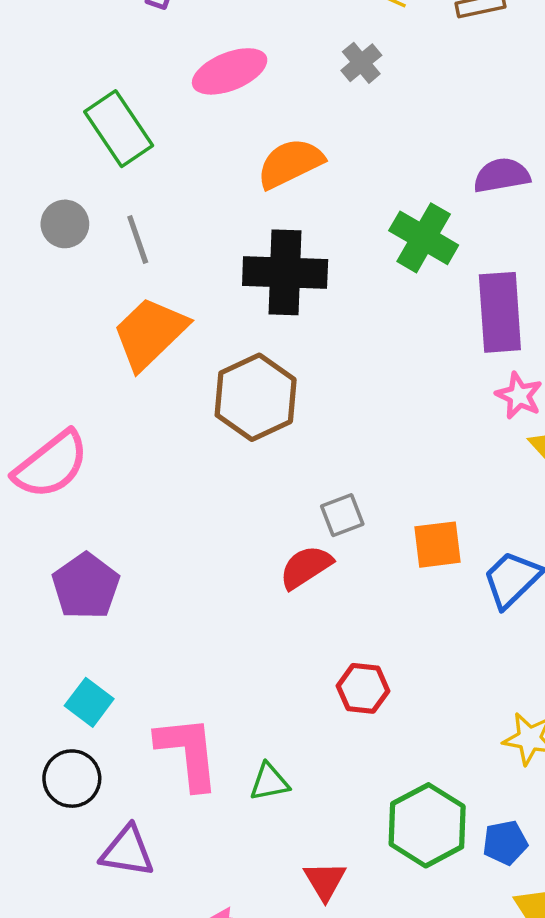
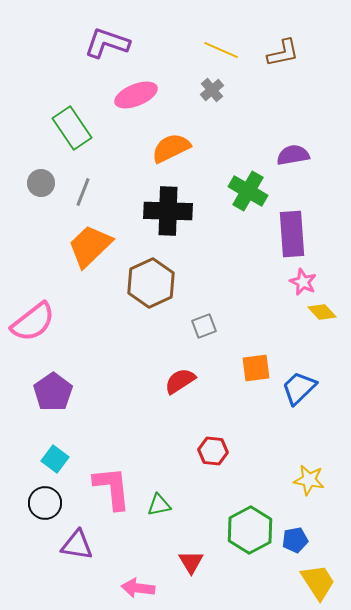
gray line: (138, 240) -> (83, 192), turned 40
gray square: (342, 515) -> (204, 326), moved

